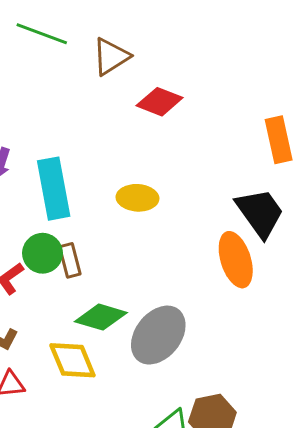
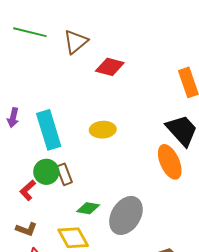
green diamond: (101, 317) -> (88, 208), size x0.7

